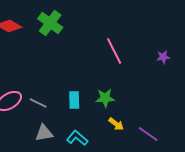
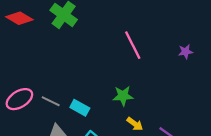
cyan rectangle: (74, 100) -> (80, 108), moved, turned -60

